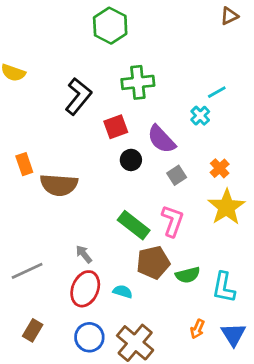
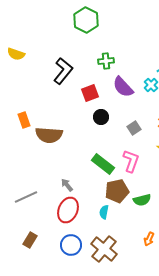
green cross: (138, 82) -> (106, 61), size x0.7
purple semicircle: (161, 139) -> (123, 87), moved
cyan semicircle: (123, 292) -> (104, 212), moved, turned -96

